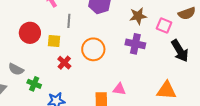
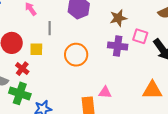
pink square: (164, 25) -> (140, 36), moved
red cross: (64, 63) -> (22, 69), moved
green cross: (34, 84) -> (20, 93), size x1.5

